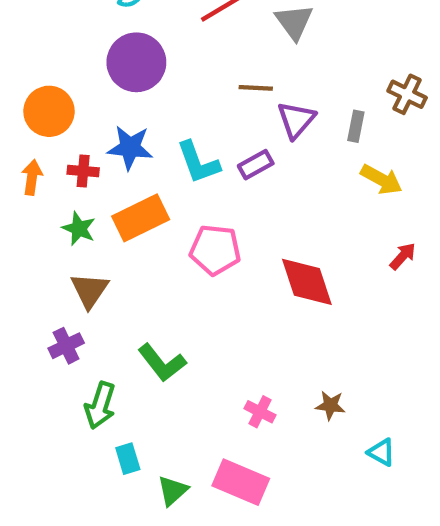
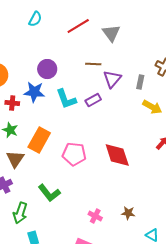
purple circle: (136, 62) -> (47, 69), moved, size x0.7
orange rectangle: (141, 218) -> (39, 140), moved, turned -35
pink pentagon: (215, 250) -> (74, 154), moved

